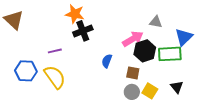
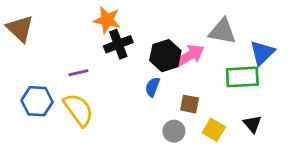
gray triangle: (156, 22) -> (222, 31), size x1.5
black hexagon: (145, 51) -> (165, 56), moved
gray circle: (132, 92) -> (174, 131), moved

